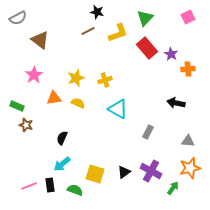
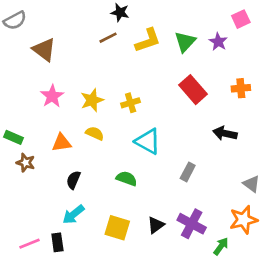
green triangle: (145, 18) -> (185, 42), moved
red rectangle: (147, 48) -> (193, 90), moved
purple star: (171, 54) -> (218, 42), moved
pink star: (34, 75) -> (52, 96), moved
orange triangle: (54, 98) -> (61, 143), moved
gray triangle: (188, 141) -> (251, 184), moved, turned 32
green semicircle: (75, 190) -> (127, 179), moved

